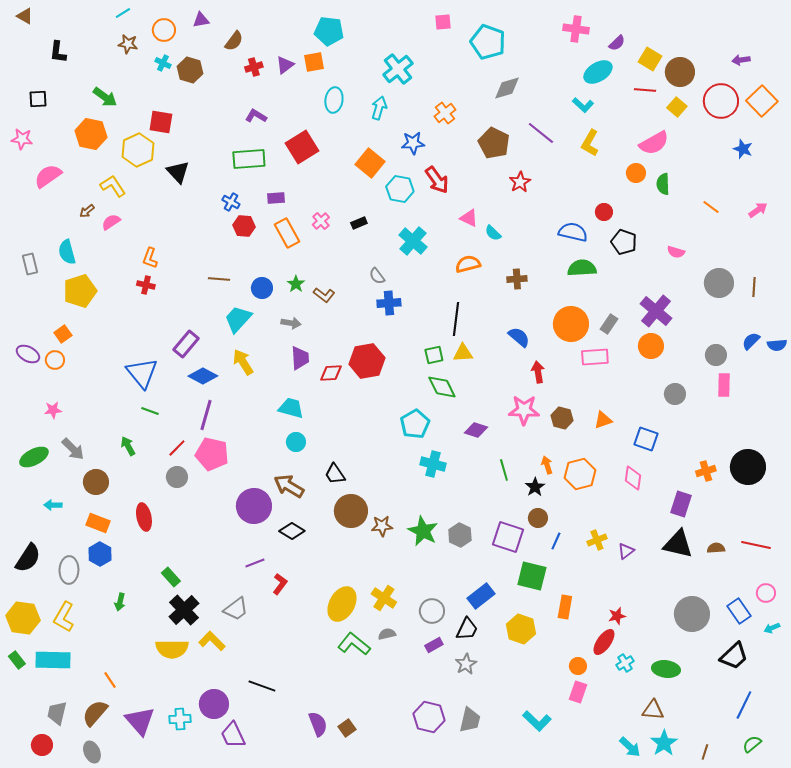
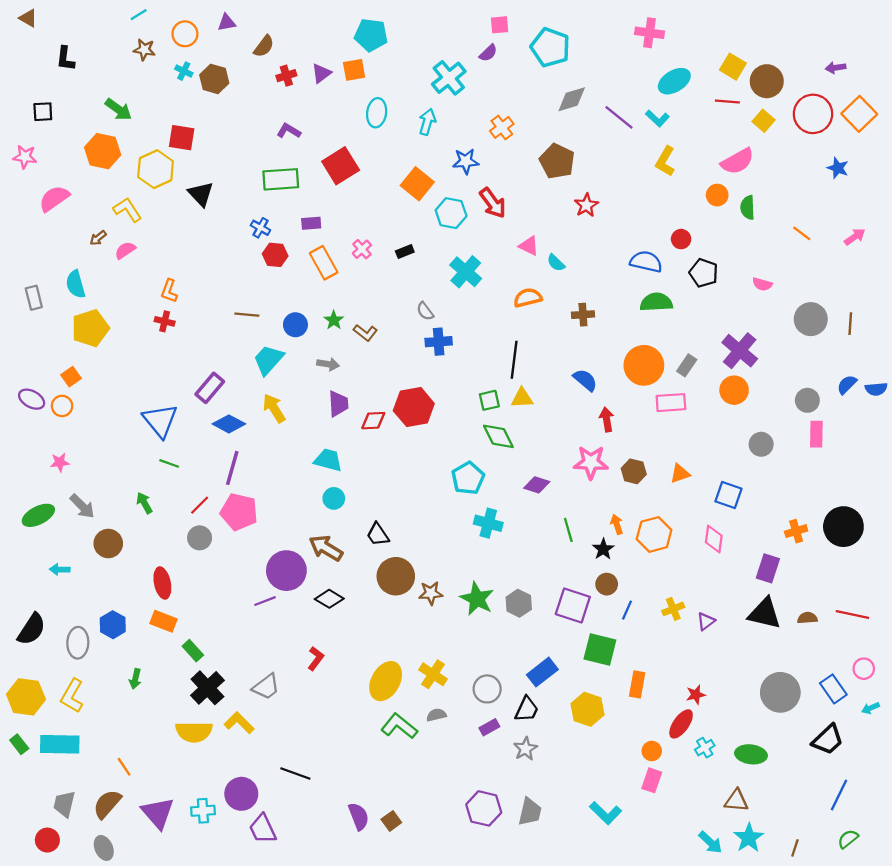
purple semicircle: (617, 43) -> (488, 53), moved
purple line: (541, 133) -> (619, 117), moved
orange rectangle: (98, 523) -> (164, 621), moved
purple line: (255, 563) -> (265, 601), moved

